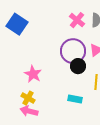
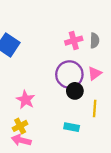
pink cross: (77, 20) -> (74, 41), turned 35
yellow cross: (28, 98) -> (20, 126), turned 32

